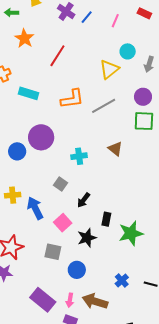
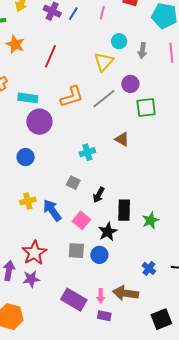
purple circle: (143, 97) -> (130, 84), moved
purple circle: (41, 137) -> (39, 122), moved
black rectangle: (106, 219) -> (124, 210), size x1.5
green star: (131, 233) -> (150, 220), size x0.7
blue circle: (77, 270) -> (99, 255), moved

